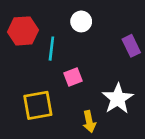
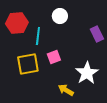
yellow square: (38, 105) -> (28, 64), moved
yellow arrow: (89, 122) -> (66, 90), turned 133

